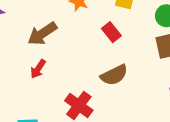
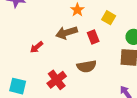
brown arrow: (42, 34) -> (67, 33), moved

